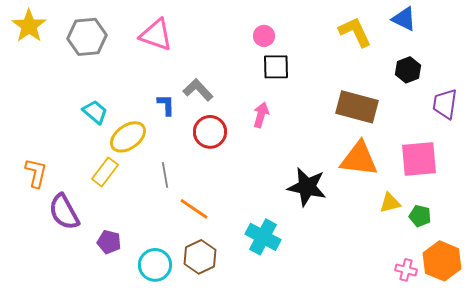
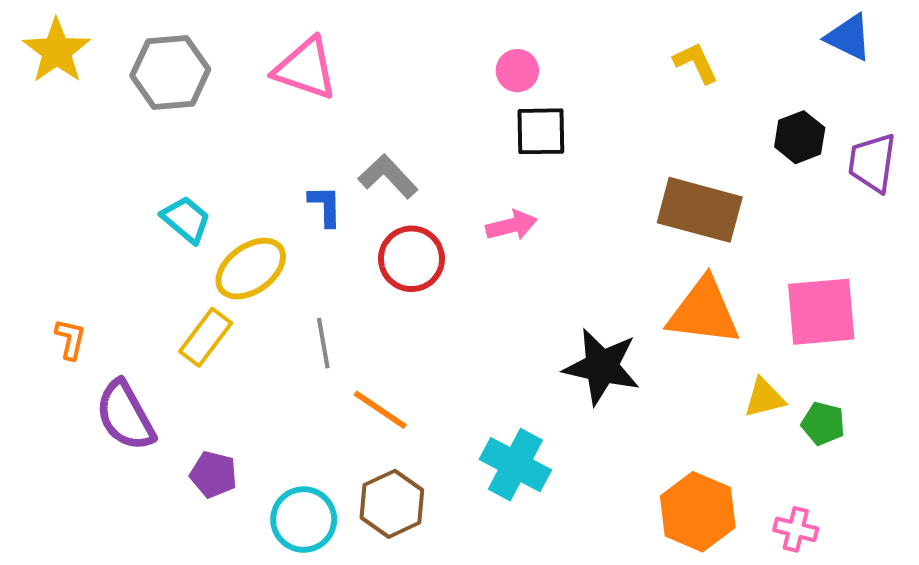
blue triangle: (404, 19) -> (849, 37), moved
yellow L-shape: (355, 32) -> (696, 63), size x0.7
purple trapezoid: (445, 104) -> (872, 163), moved
pink arrow: (261, 115) -> (511, 225), turned 60
orange L-shape: (36, 173) -> (70, 339), size x0.7
orange hexagon: (442, 261) -> (698, 512), moved

